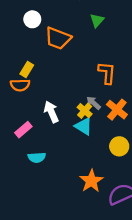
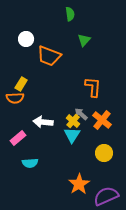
white arrow: (51, 112) -> (43, 122), turned -60
cyan triangle: (84, 126) -> (72, 135), turned 30

